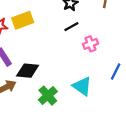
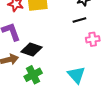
green cross: (48, 96) -> (33, 75), moved

